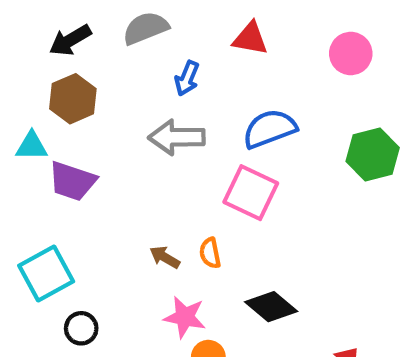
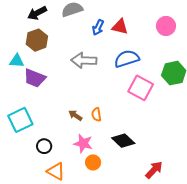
red triangle: (250, 39) -> (120, 27), moved
blue arrow: (187, 78) -> (98, 28), moved
pink square: (251, 193) -> (141, 88), moved
black circle: (81, 328) -> (44, 146), moved

